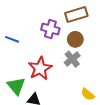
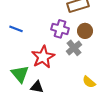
purple cross: (50, 29) -> (60, 29), moved
brown circle: (75, 39) -> (85, 31), moved

